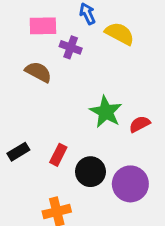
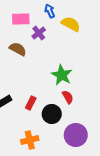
purple cross: (71, 47) -> (39, 33), turned 32
red semicircle: (140, 124) -> (68, 97), moved, turned 88
purple circle: (130, 184) -> (76, 135), moved

